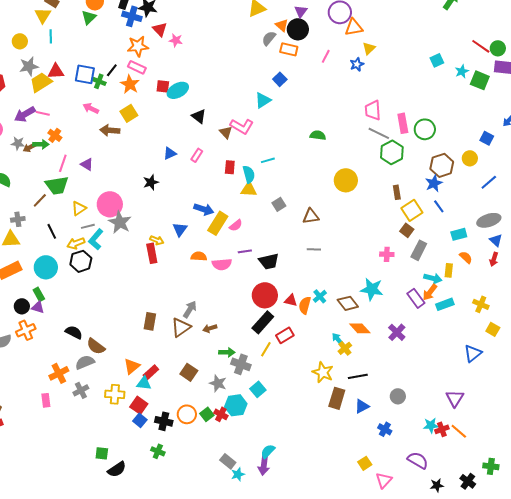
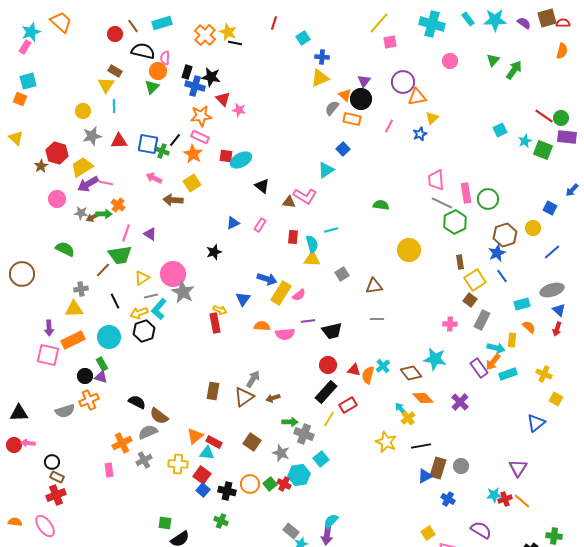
yellow trapezoid: (41, 82) -> (82, 167), moved
brown triangle: (226, 132) -> (289, 202), turned -40
red circle: (265, 295) -> (328, 365), size x0.7
red rectangle: (151, 372) -> (214, 442), turned 70
brown rectangle: (337, 398) -> (438, 468), moved

